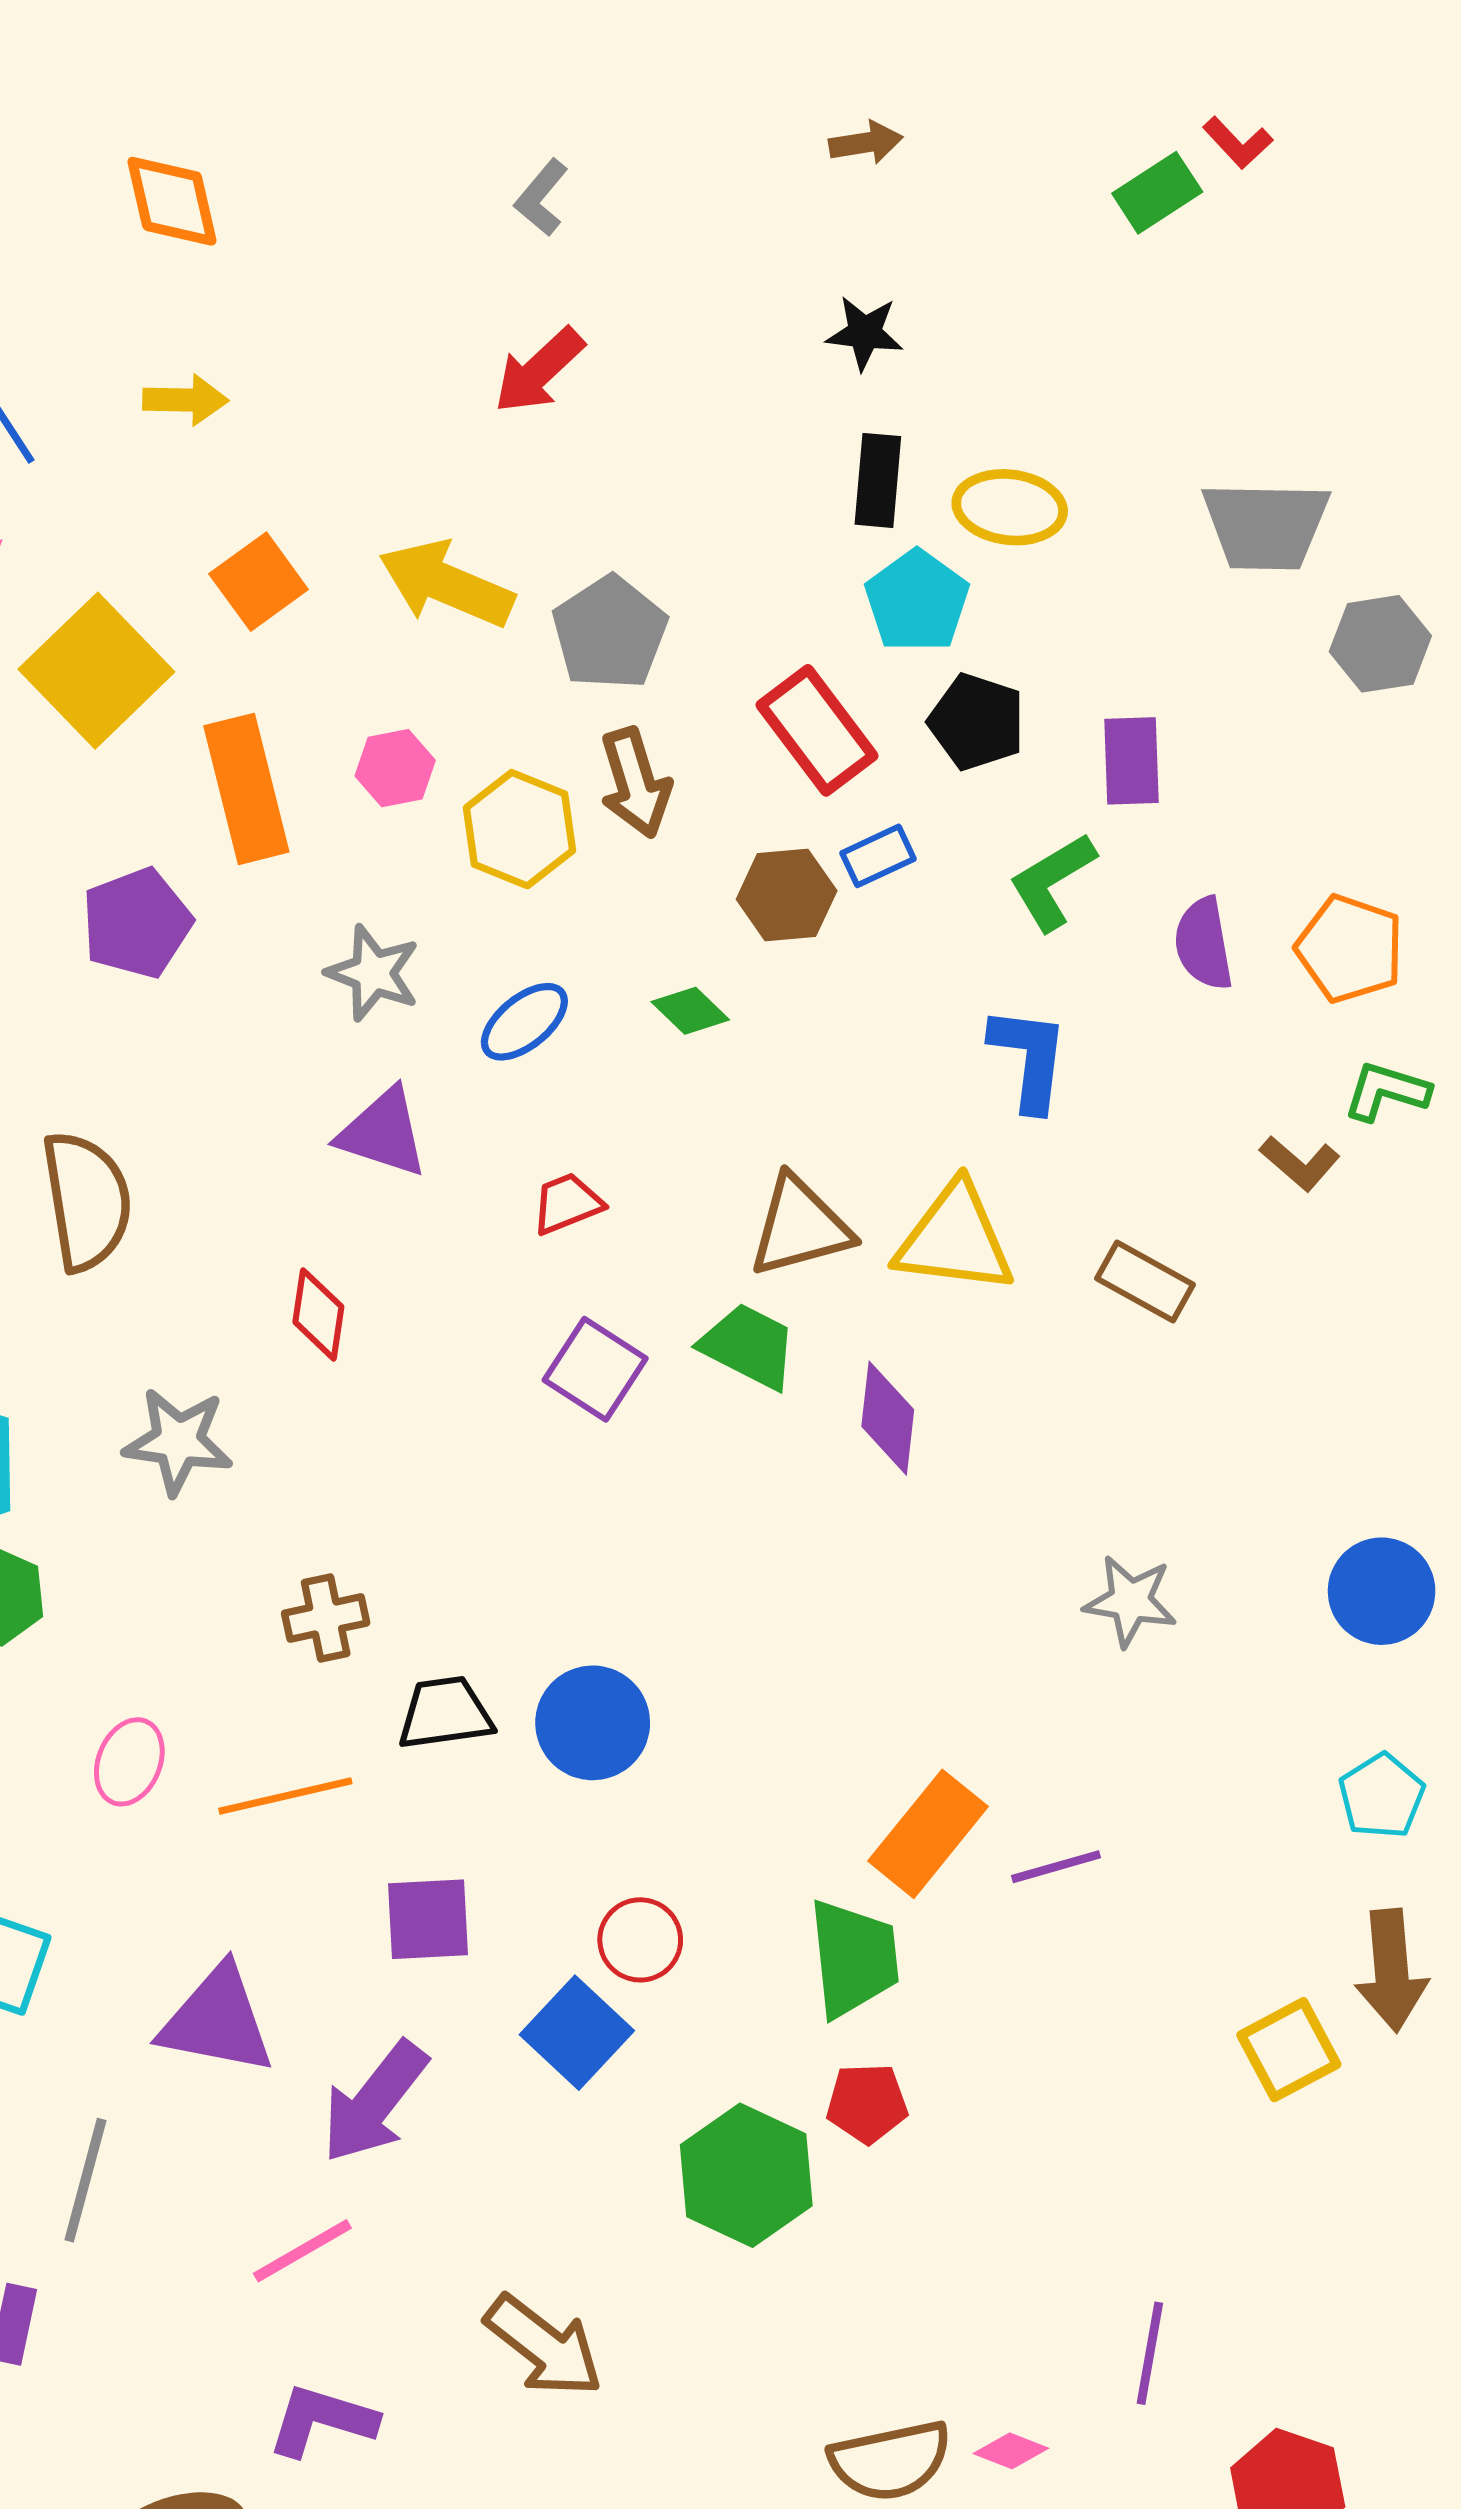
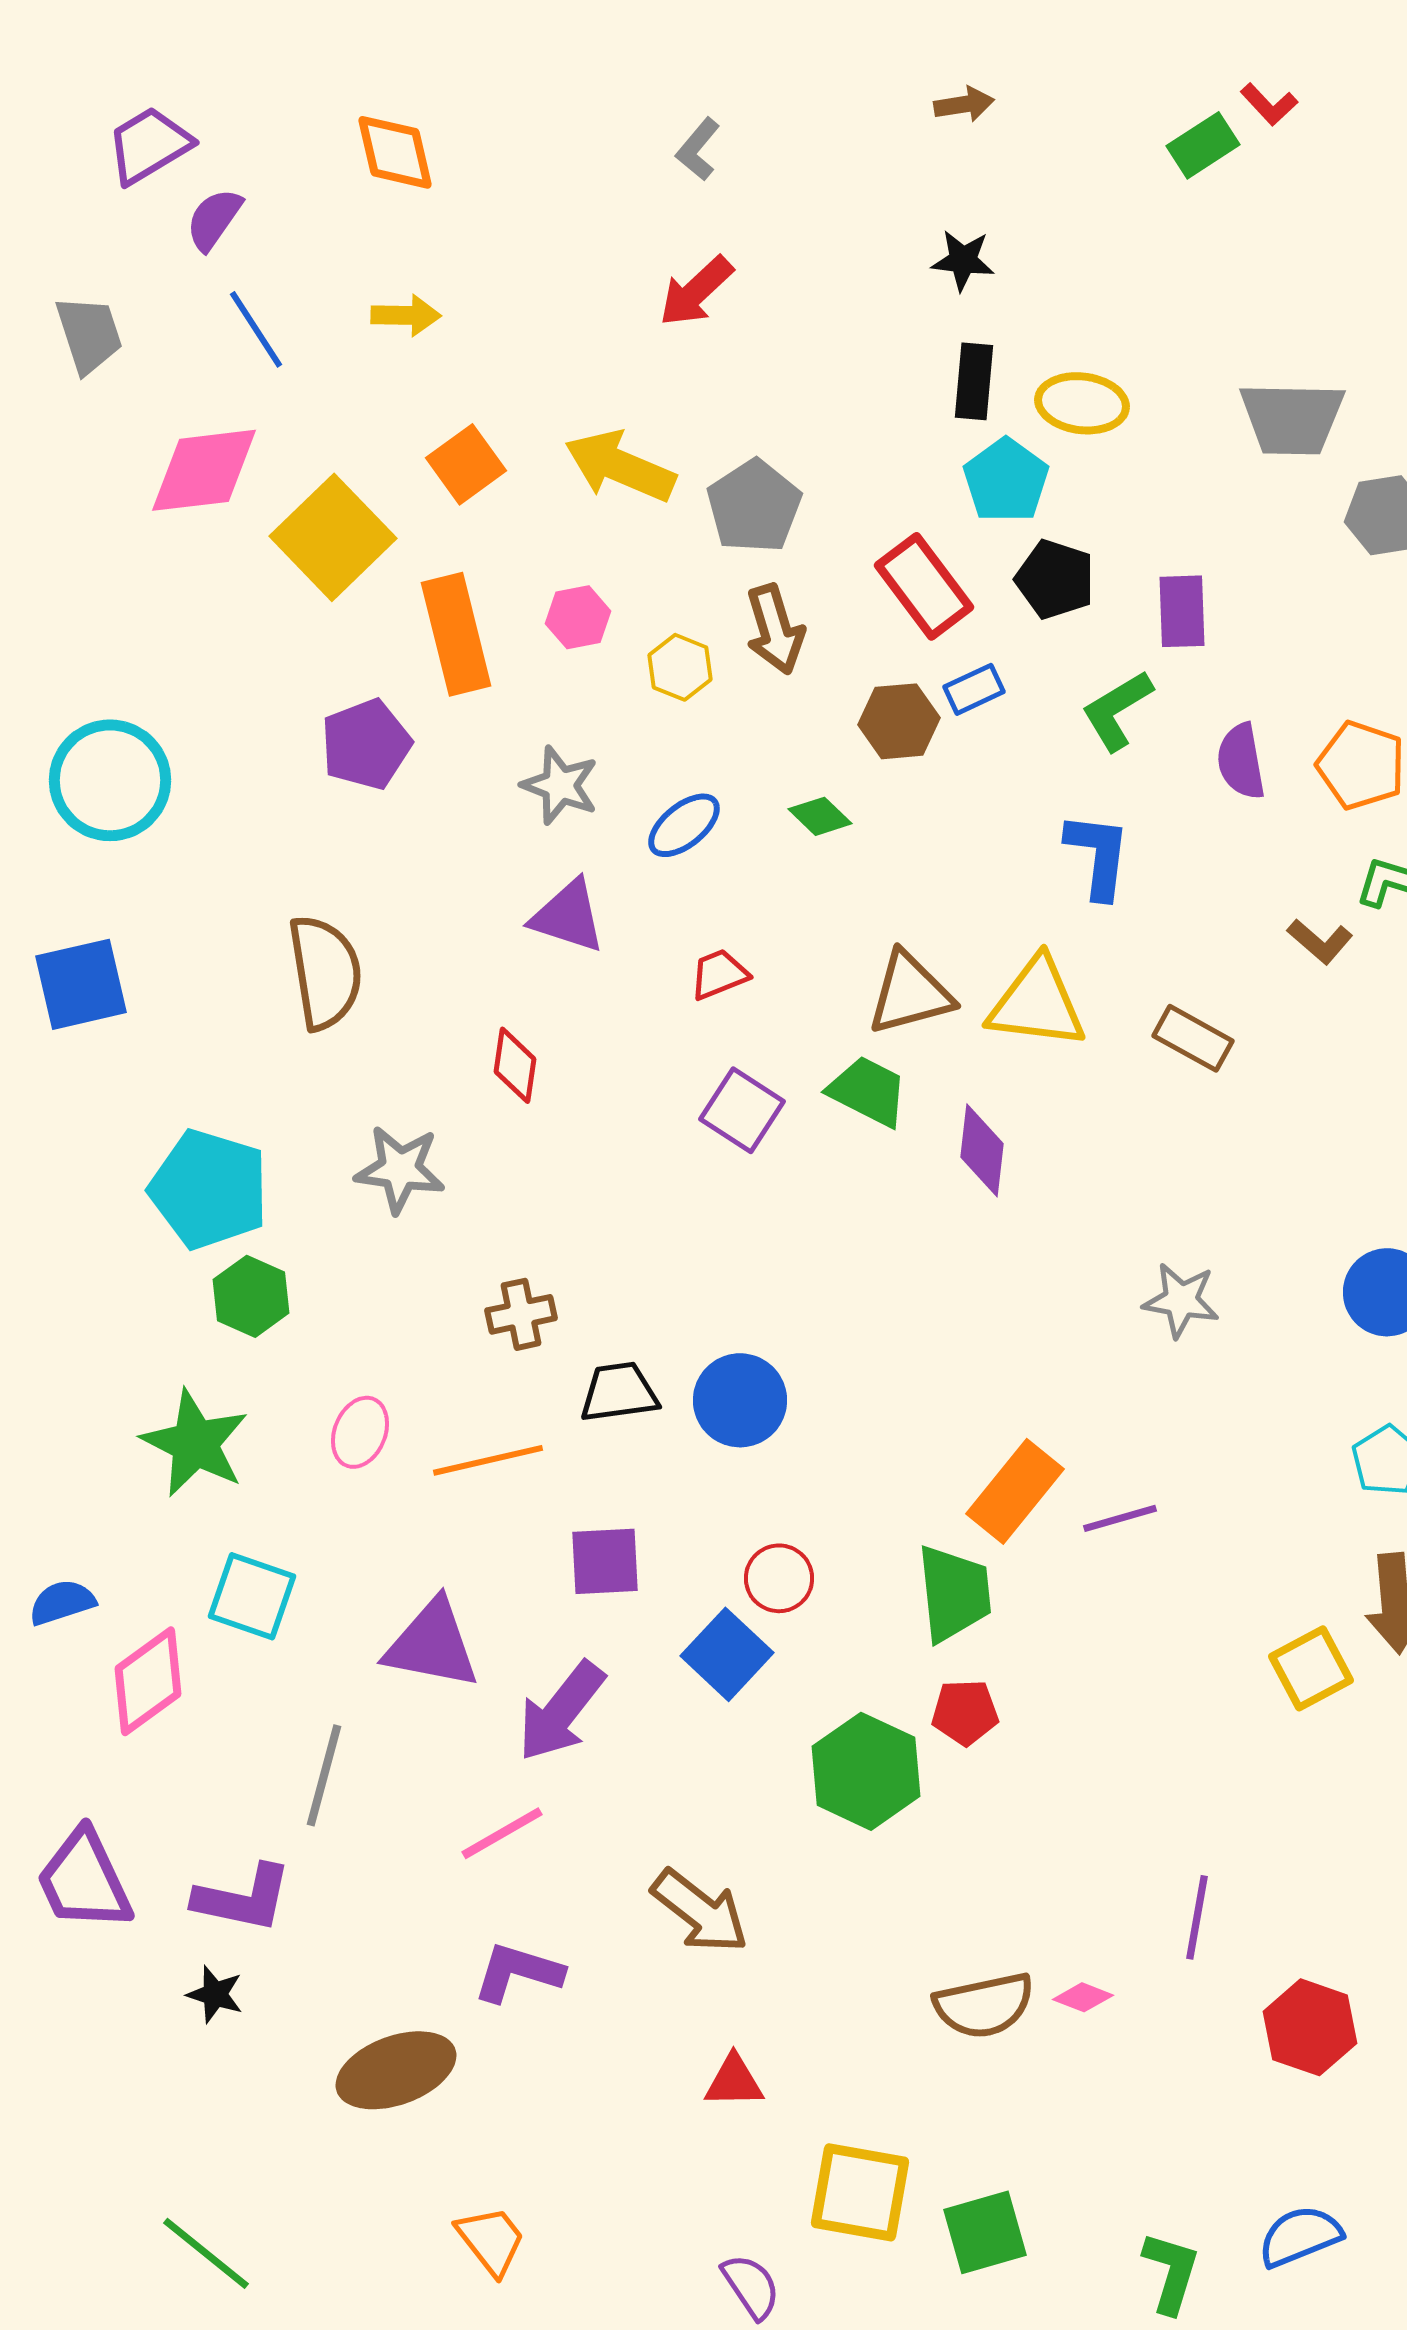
yellow hexagon: (520, 829) -> (680, 667), size x0.7

